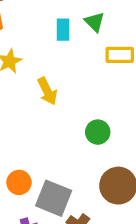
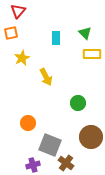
green triangle: (95, 22) -> (85, 33), moved
orange circle: (19, 182) -> (28, 123), moved

